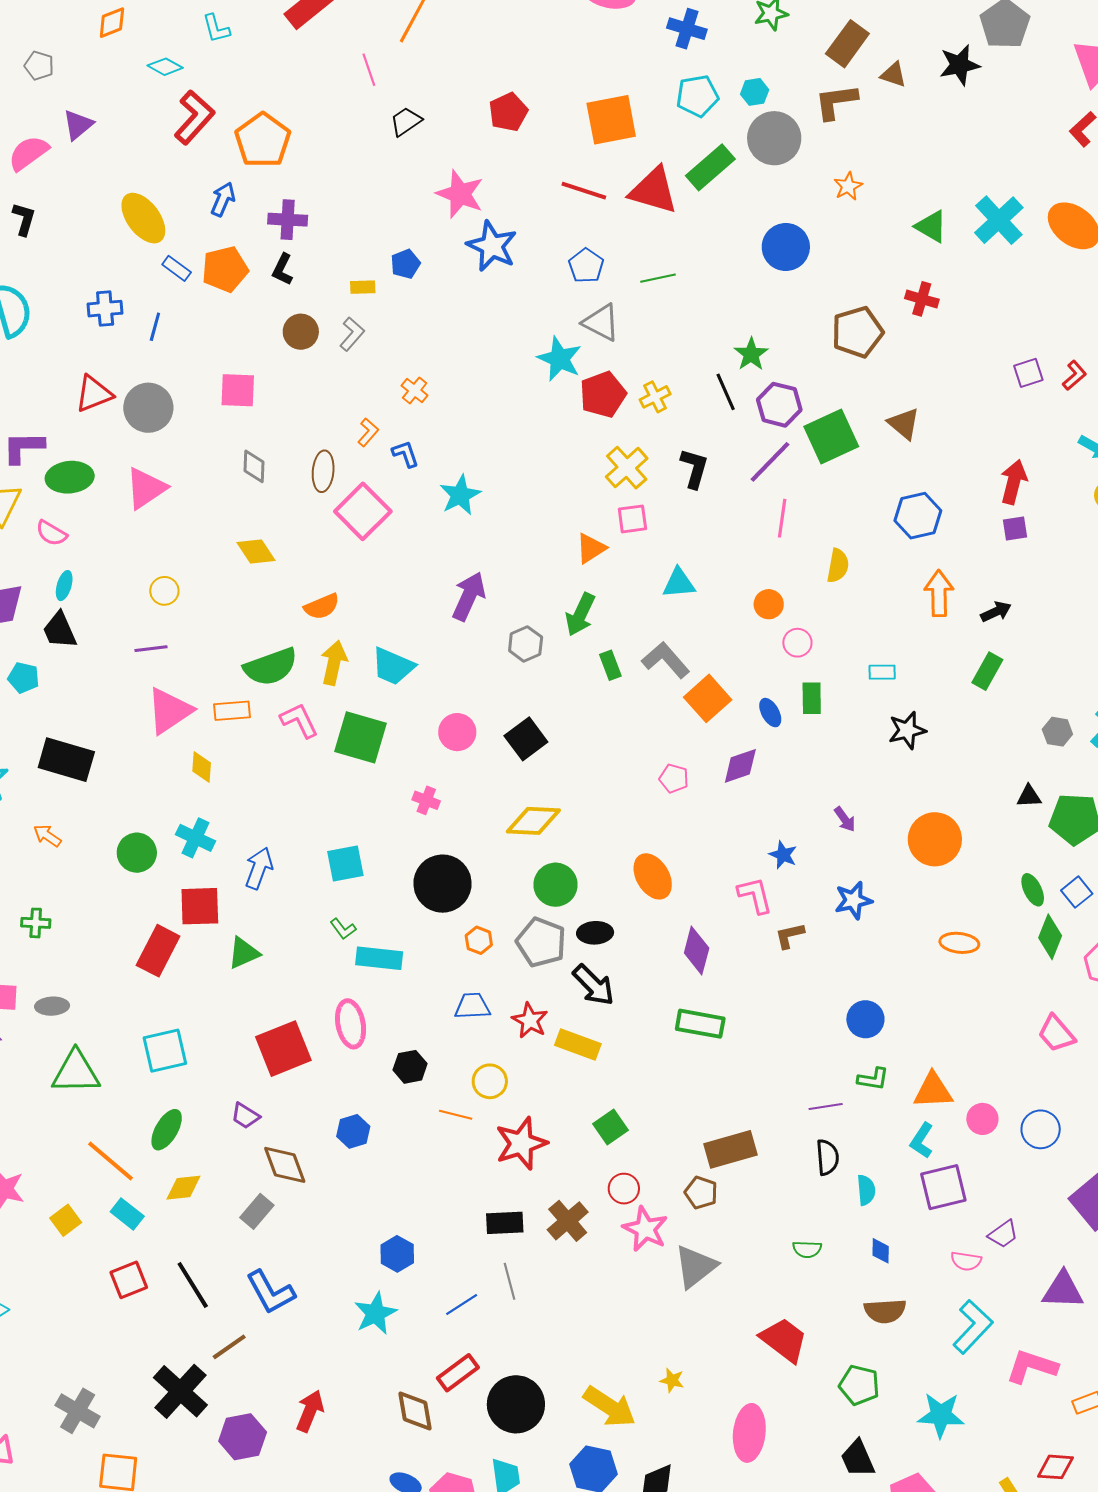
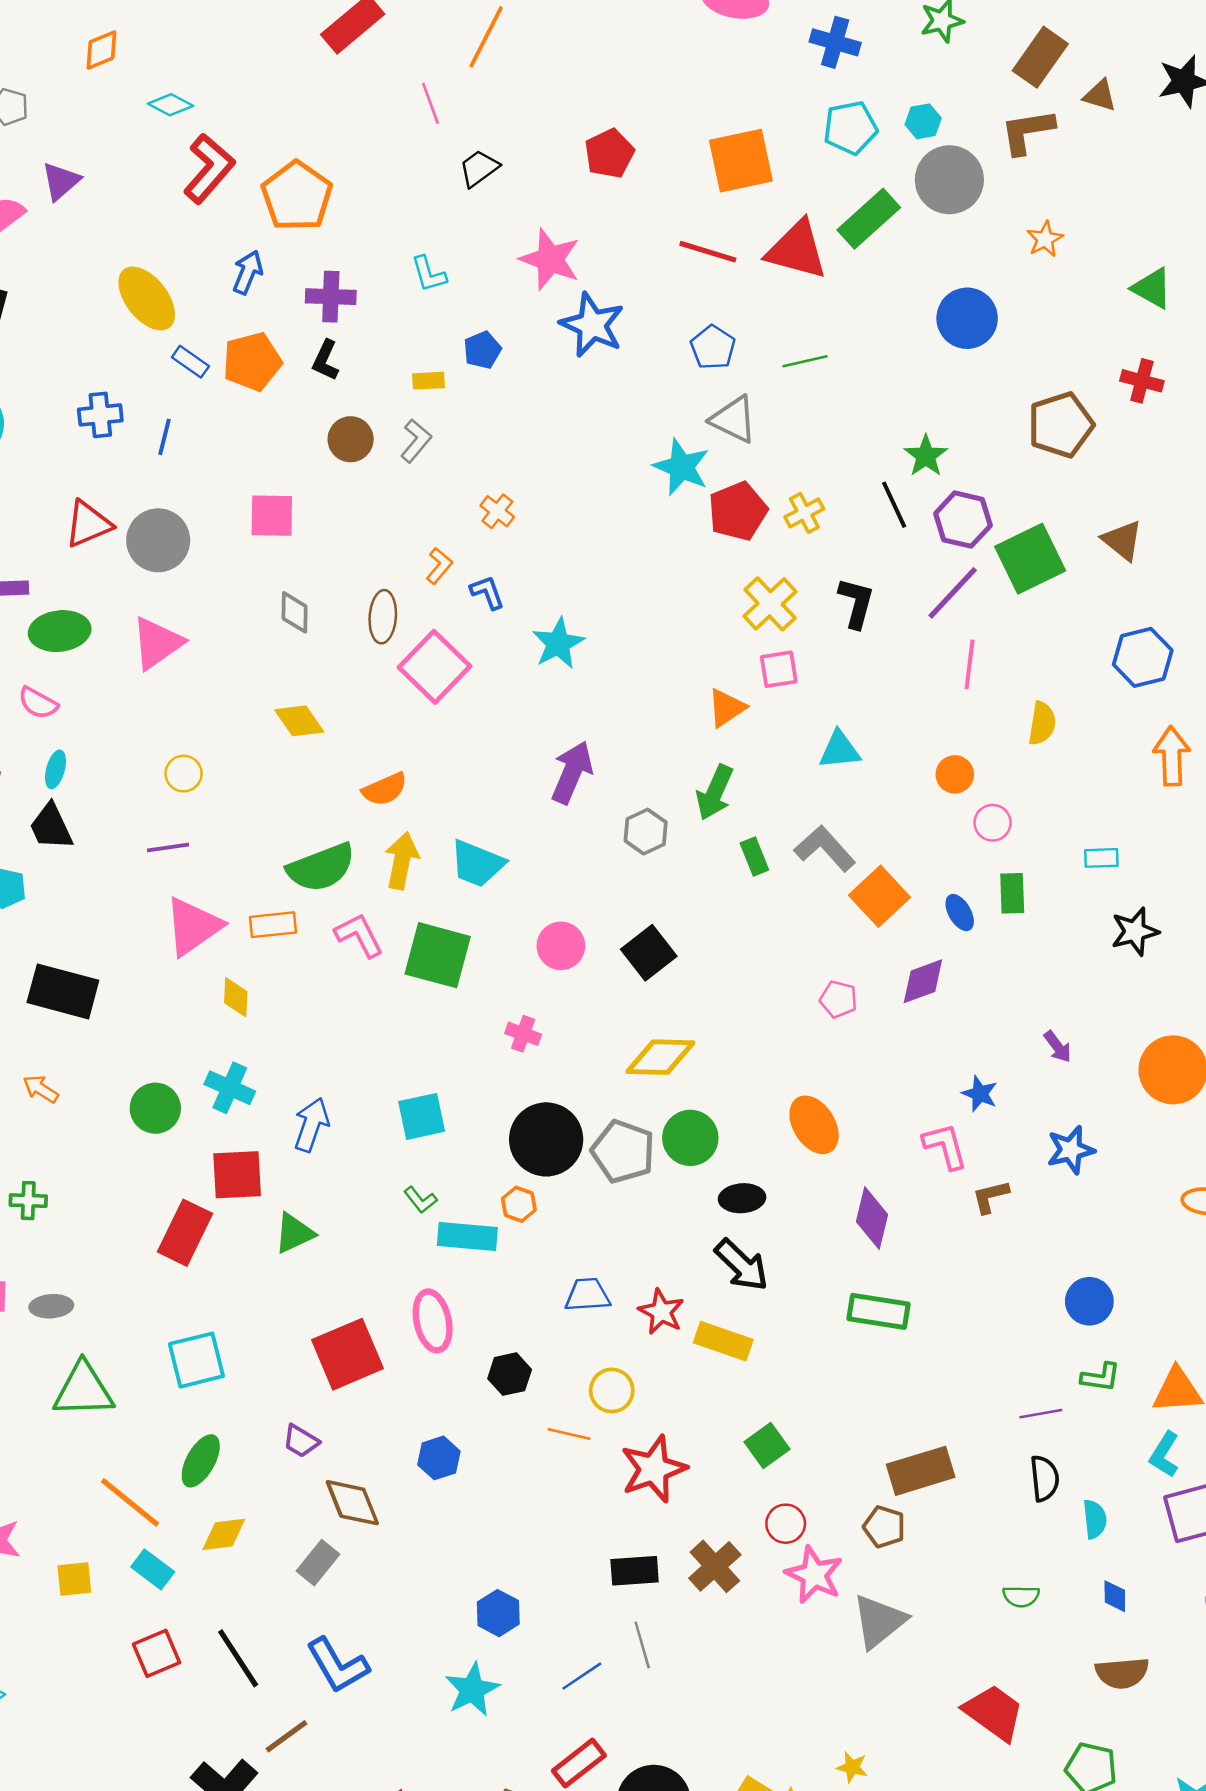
cyan L-shape: (216, 29) -> (429, 274), moved
orange hexagon: (479, 940) -> (519, 1204), moved
gray pentagon: (541, 942) -> (623, 1151), moved
yellow square: (66, 1220) -> (74, 1579), turned 32

